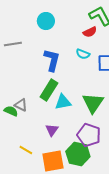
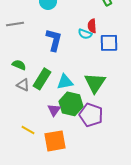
red semicircle: (90, 32) -> (92, 26), moved, turned 112
green rectangle: (49, 90) -> (42, 79), moved
green semicircle: (11, 111) -> (19, 65), moved
green hexagon: (78, 154) -> (71, 104), moved

